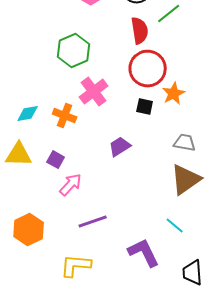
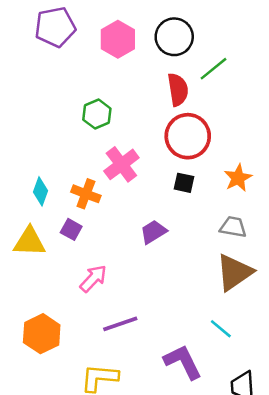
green hexagon: (74, 51) -> (97, 114), size x0.7
orange star: (174, 94) -> (238, 178), moved
cyan diamond: (28, 114) -> (40, 191), turned -60
purple square: (56, 160) -> (71, 229), moved

